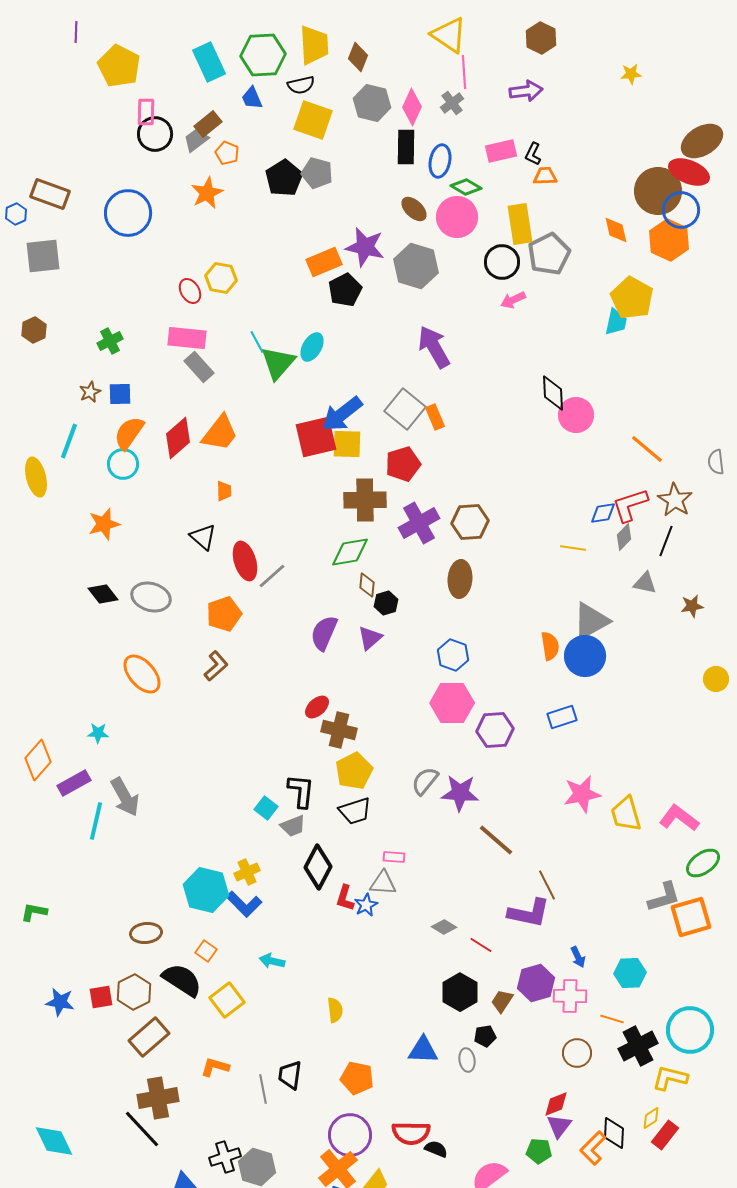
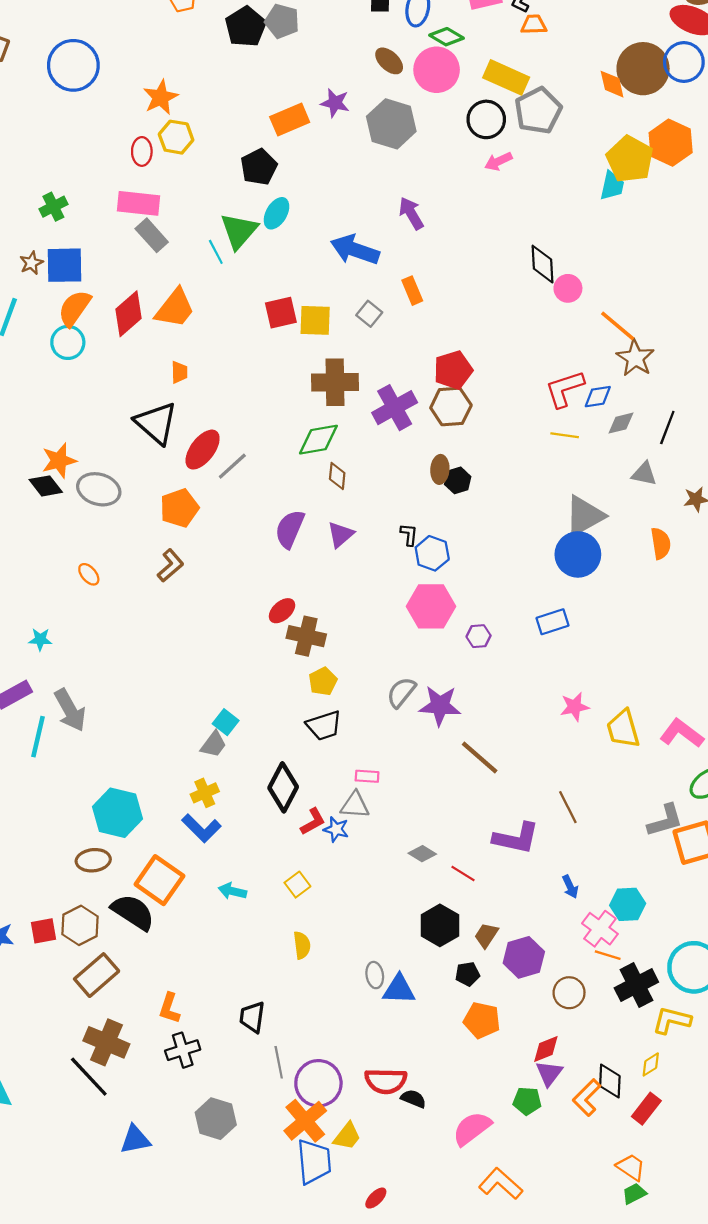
brown circle: (658, 191) -> (643, 69), moved
orange star: (207, 193) -> (161, 97), moved
yellow rectangle: (520, 224) -> (506, 77), turned -57
orange hexagon: (669, 240) -> (671, 143), moved
purple star: (365, 247) -> (335, 103), size x0.7
black pentagon: (345, 290) -> (259, 167), moved
red ellipse: (190, 291) -> (142, 151), turned 30
cyan line: (257, 342) -> (216, 252), moved
purple arrow: (434, 347) -> (411, 213), size x0.7
blue square: (120, 394) -> (65, 265), size x1.5
gray square: (405, 409) -> (369, 314), moved, size x0.6
blue arrow: (342, 414) -> (355, 250), moved, turned 57
pink circle: (576, 415) -> (568, 288), size x0.7
red square: (316, 437) -> (281, 313), size x0.7
orange line: (647, 449) -> (618, 326), moved
red pentagon: (403, 464) -> (453, 370), moved
brown star: (675, 500) -> (635, 358), moved
red L-shape: (630, 505) -> (565, 389), moved
orange star: (104, 524) -> (59, 461), moved
black triangle: (203, 537) -> (156, 423), size x1.5
gray diamond: (624, 537) -> (621, 423), turned 32
red ellipse: (245, 561) -> (203, 450), turned 54
brown ellipse: (460, 579) -> (440, 469), size x0.7
black hexagon: (386, 603) -> (458, 480), moved
orange semicircle: (550, 646) -> (661, 543), moved
orange ellipse: (142, 674) -> (89, 574), size x0.5
purple hexagon: (495, 730) -> (479, 636), size x0.6
yellow pentagon: (354, 771) -> (323, 681), size x0.7
black L-shape: (301, 791) -> (409, 535), moved, size x0.6
pink star: (582, 794) -> (575, 707), size x0.7
gray trapezoid: (293, 826) -> (214, 744), moved, turned -32
brown line: (547, 885) -> (568, 807), moved
cyan hexagon: (206, 890) -> (118, 813), moved
red L-shape: (345, 898) -> (313, 822), turned -136
blue star: (366, 905) -> (336, 829), turned -30
orange square: (206, 951) -> (159, 880), size x2.0
purple hexagon: (536, 983) -> (524, 957), moved
pink cross: (570, 996) -> (600, 929), moved, turned 36
yellow square: (227, 1000) -> (297, 885), moved, size x0.7
gray ellipse: (467, 1060) -> (375, 975), moved
orange L-shape: (215, 1067) -> (169, 1008), turned -88
orange pentagon: (357, 1078) -> (482, 1020), moved
gray line: (263, 1089) -> (279, 1062), moved
brown cross: (158, 1098) -> (106, 1042), turned 33
red rectangle: (665, 1135) -> (646, 1109), moved
black cross: (225, 1157) -> (183, 1050), moved

